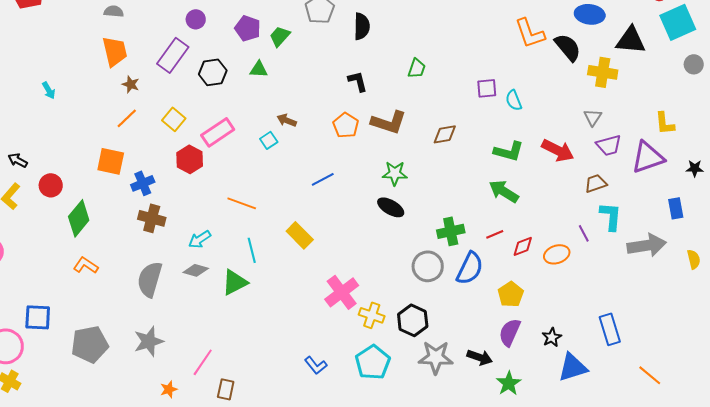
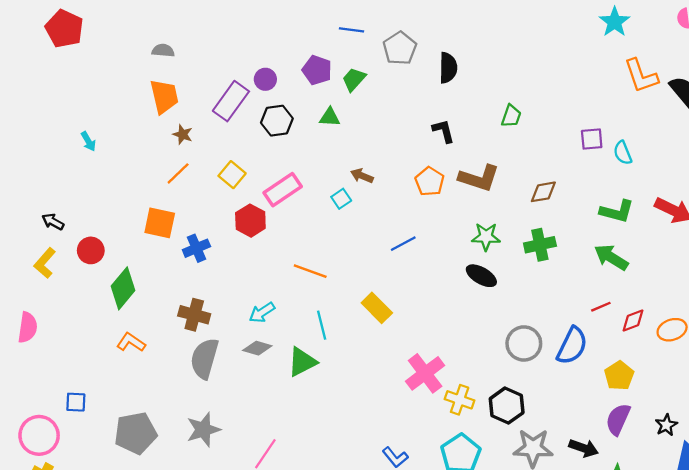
purple circle: (196, 19) -> (265, 79), moved
brown cross: (152, 218) -> (194, 315), moved
green cross: (451, 231) -> (540, 245), moved
blue square: (38, 317) -> (76, 402), size x0.7

